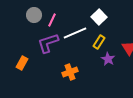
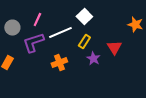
gray circle: (34, 15) -> (12, 28), moved
orange cross: (70, 72) -> (59, 62), moved

